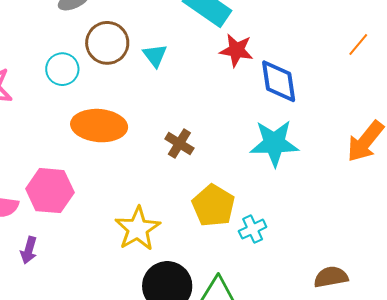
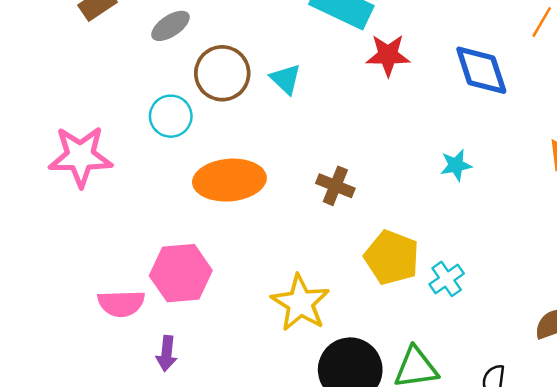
blue diamond: (279, 81) -> (481, 70), moved
cyan star: (274, 143) -> (456, 165), size x0.5

